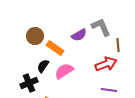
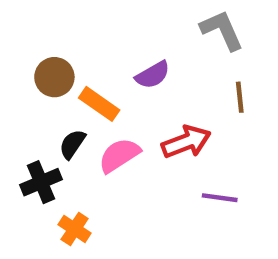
gray L-shape: (101, 27) -> (222, 30), moved
red arrow: (106, 64) -> (186, 142), moved

